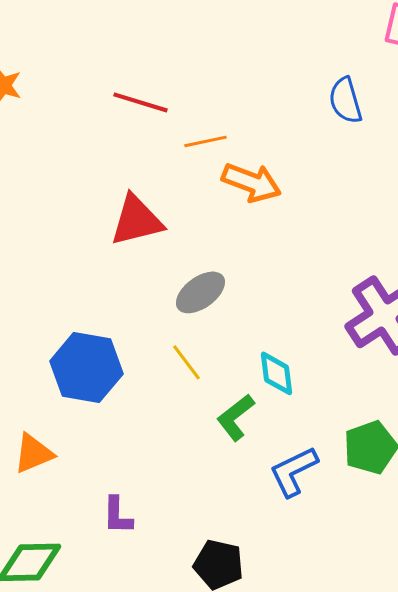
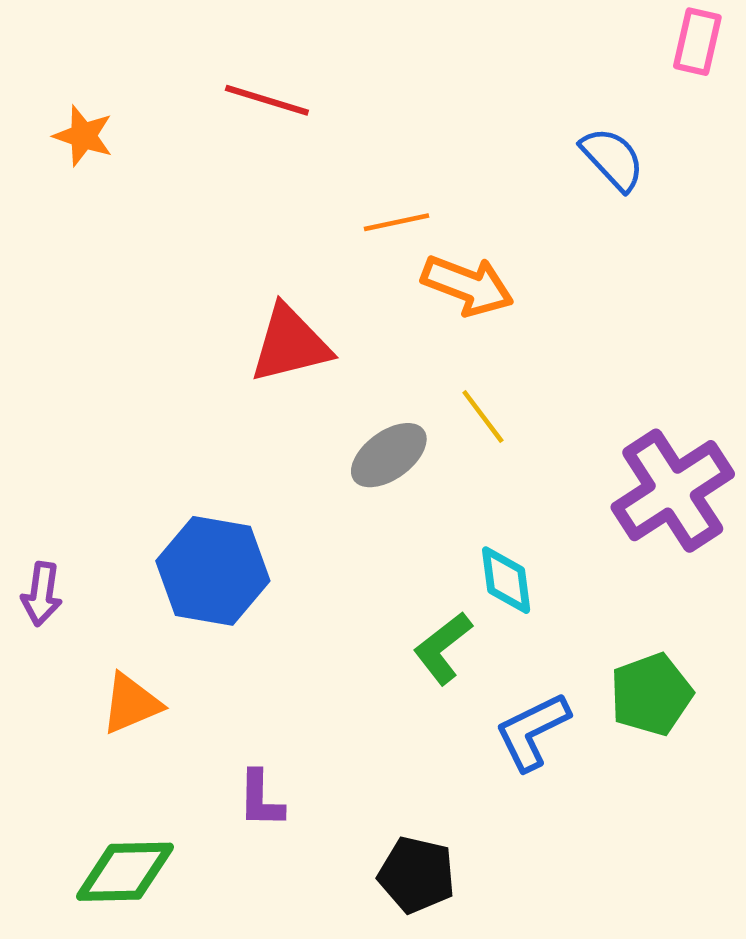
blue semicircle: (345, 100) -> (613, 159), turned 153
red line: (140, 102) -> (267, 100), moved
yellow line: (186, 362) -> (483, 417), moved

